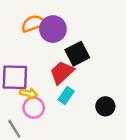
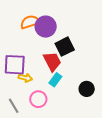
red trapezoid: (62, 72) -> (52, 61), turned 105
pink circle: (34, 108) -> (38, 99), moved

